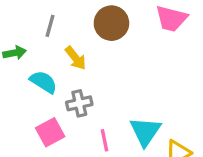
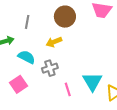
yellow arrow: (76, 58) -> (54, 42), moved, turned 112
pink square: (50, 132) -> (19, 84), moved

